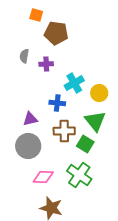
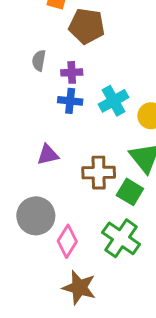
blue cross: (57, 103) -> (70, 101), moved
gray circle: (28, 146) -> (36, 216), moved
pink diamond: (43, 177) -> (67, 241), turned -60

